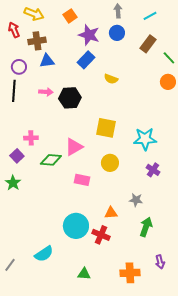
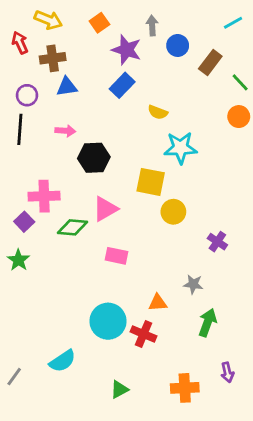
gray arrow: (118, 11) -> (152, 26), moved
cyan line: (150, 16) -> (233, 23), moved
blue circle: (117, 33) -> (178, 45), moved
black hexagon: (70, 98) -> (94, 158), moved
pink cross: (31, 138) -> (44, 196), size x1.5
cyan star: (145, 139) -> (180, 148), moved
yellow circle: (110, 163) -> (173, 212), moved
green triangle: (84, 274) -> (119, 389), turned -32

